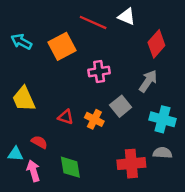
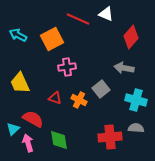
pink cross: (99, 71) -> (67, 67), moved
gray arrow: (148, 81) -> (124, 68), turned -114
red semicircle: (39, 142) -> (33, 119), size x1.5
cyan triangle: (15, 154) -> (13, 129), turned -48

